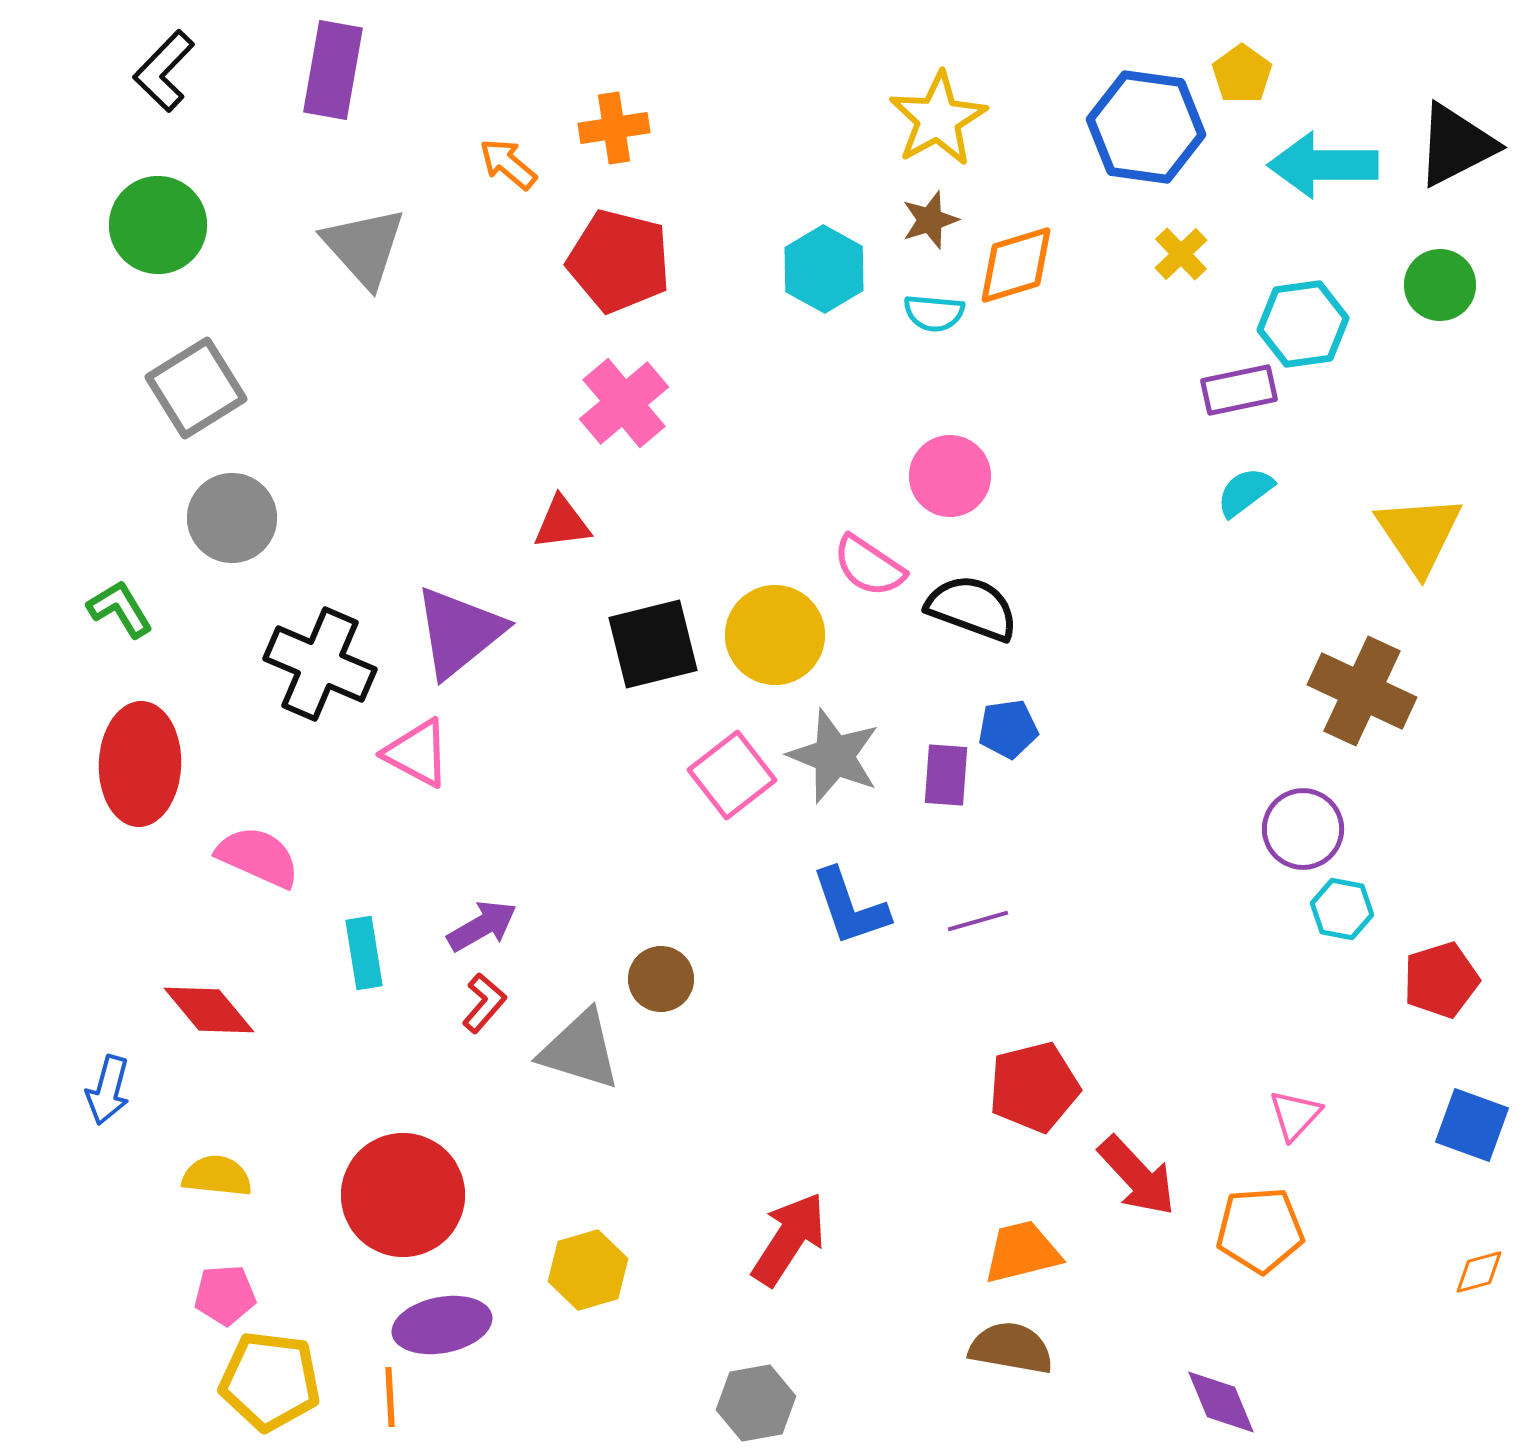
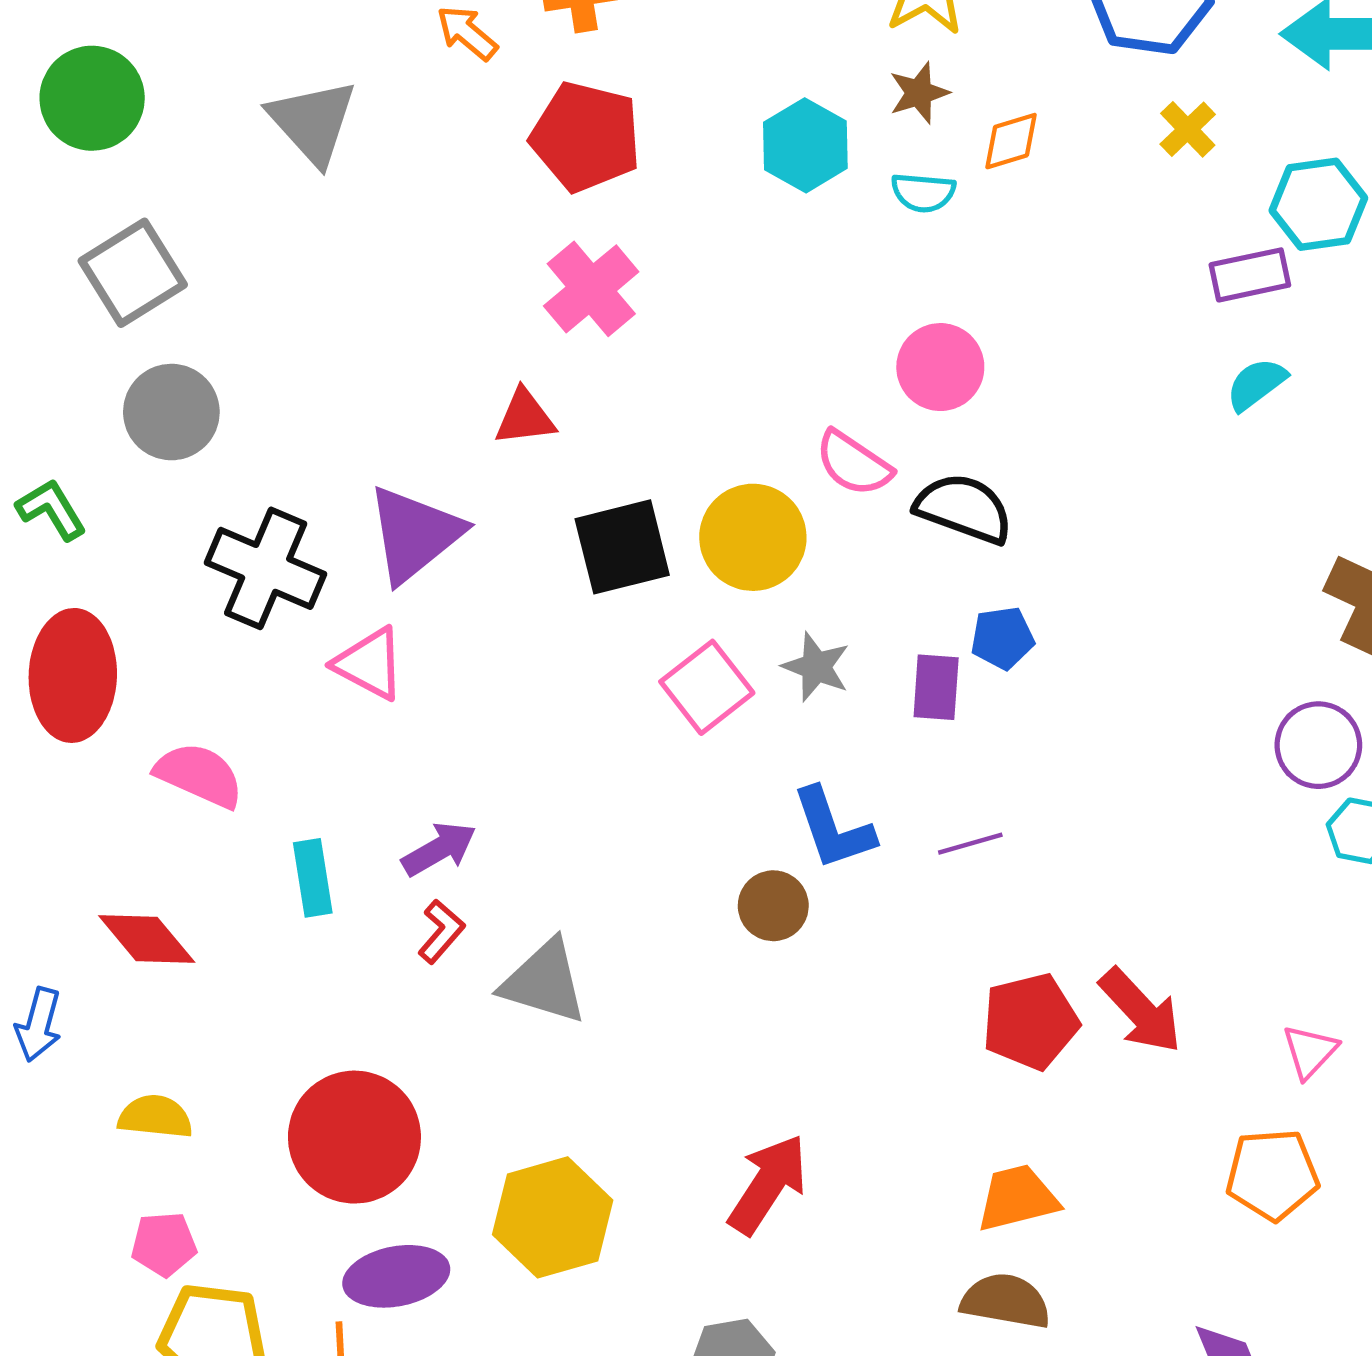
orange diamond: (1016, 265) -> (1011, 141), size x0.7
gray star: (834, 756) -> (816, 667), size x0.7
brown circle: (661, 979) -> (773, 906), moved
red arrow: (1137, 1176) -> (1141, 1011), moved
yellow hexagon: (588, 1270) -> (553, 1217), size x1.4

